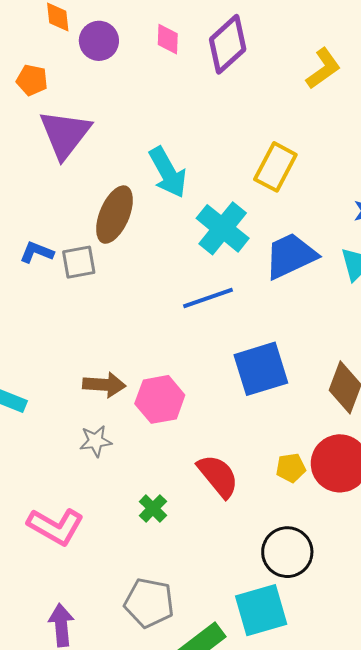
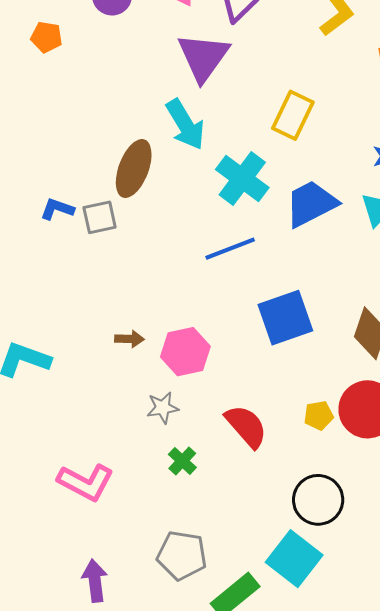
purple triangle: (65, 134) -> (203, 57), moved
brown arrow: (104, 385) -> (129, 339), size x0.7
gray star: (96, 441) -> (163, 408), moved
cyan square: (261, 610) -> (294, 559), turned -34

